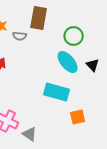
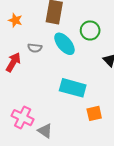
gray semicircle: (20, 36) -> (35, 48), moved
cyan ellipse: (68, 62) -> (64, 44), moved

